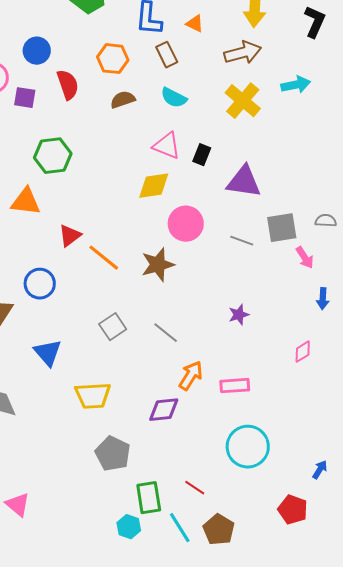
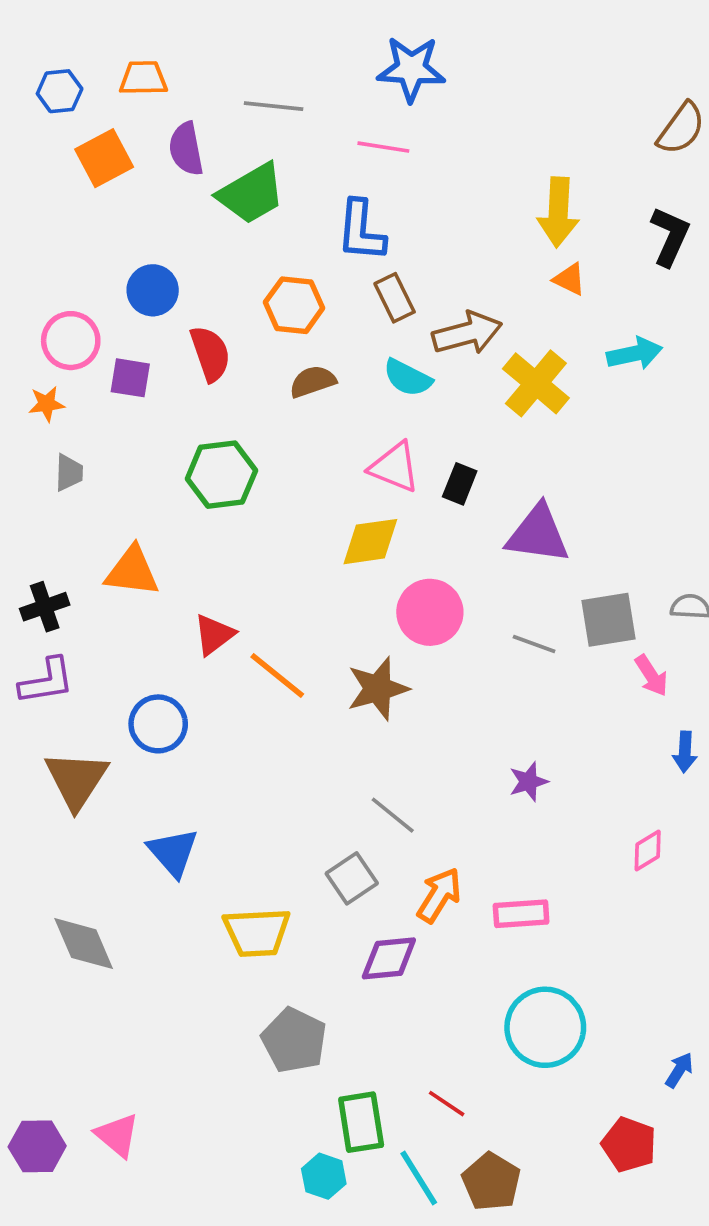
orange triangle: (195, 24) -> (569, 279), moved
brown arrow: (243, 53) -> (467, 333), moved
green hexagon: (53, 156) -> (221, 475), moved
gray square: (113, 327) -> (352, 878), moved

